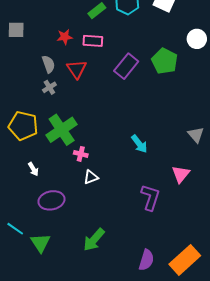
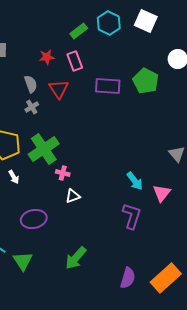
pink rectangle: (93, 41) -> (75, 61), turned 66
purple rectangle: (126, 66) -> (108, 86), turned 55
cyan arrow: (139, 144) -> (135, 181), moved
white arrow: (33, 169) -> (14, 177), moved

